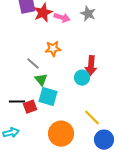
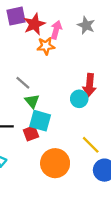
pink arrow: (62, 18) -> (56, 30), turned -91
orange star: (53, 49) -> (46, 46), moved
red square: (30, 107) -> (31, 133), moved

